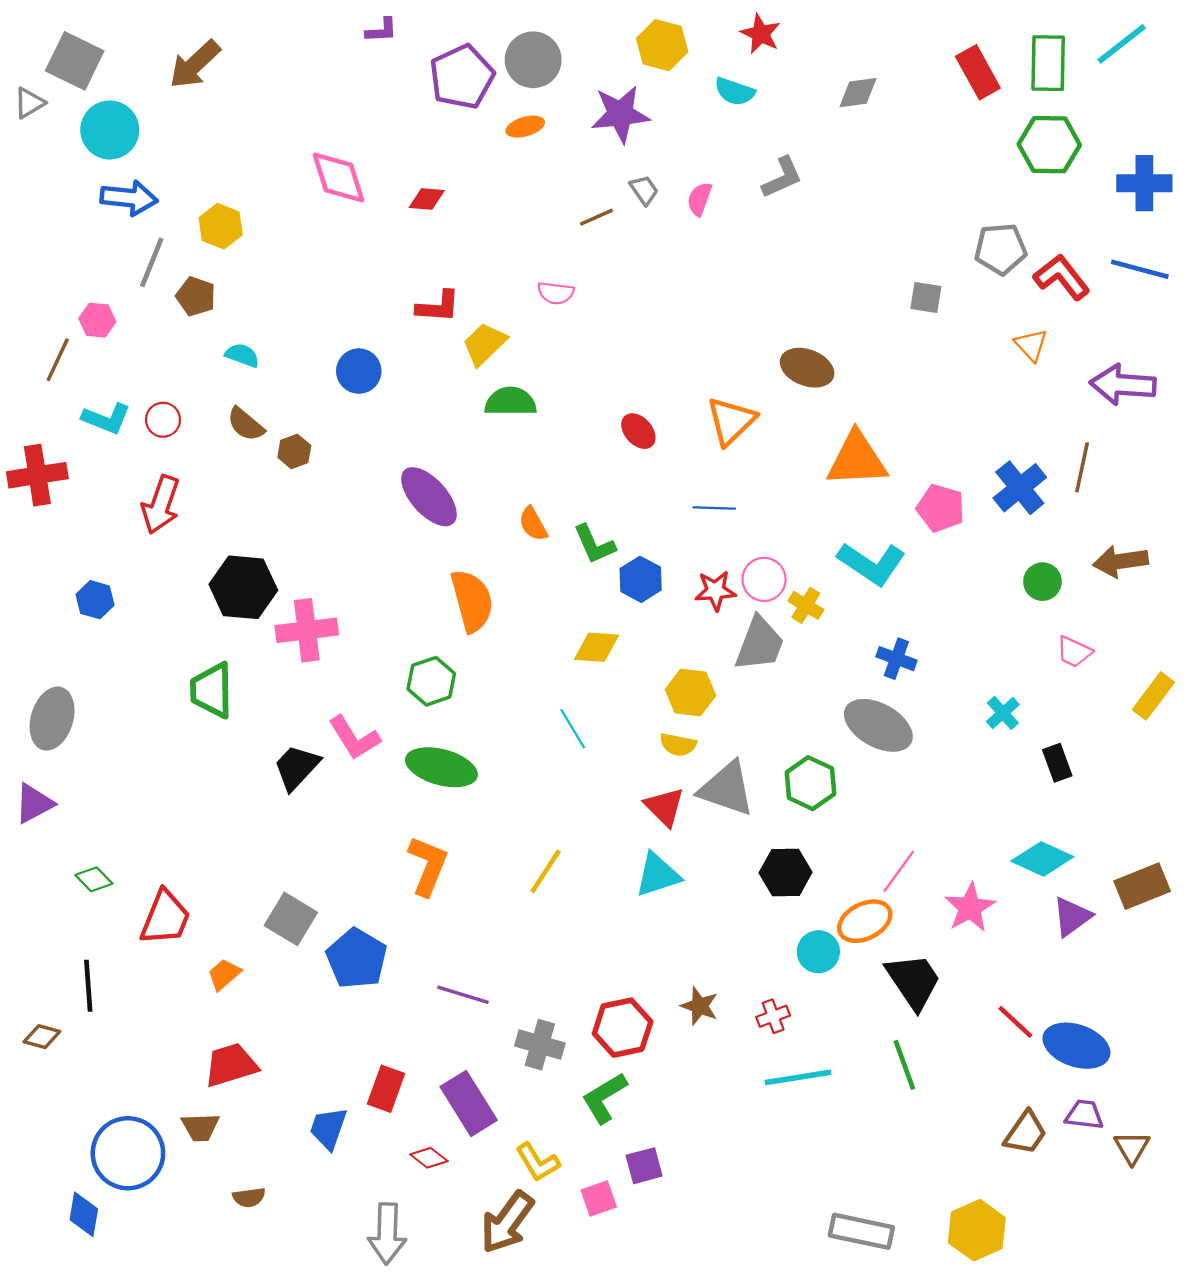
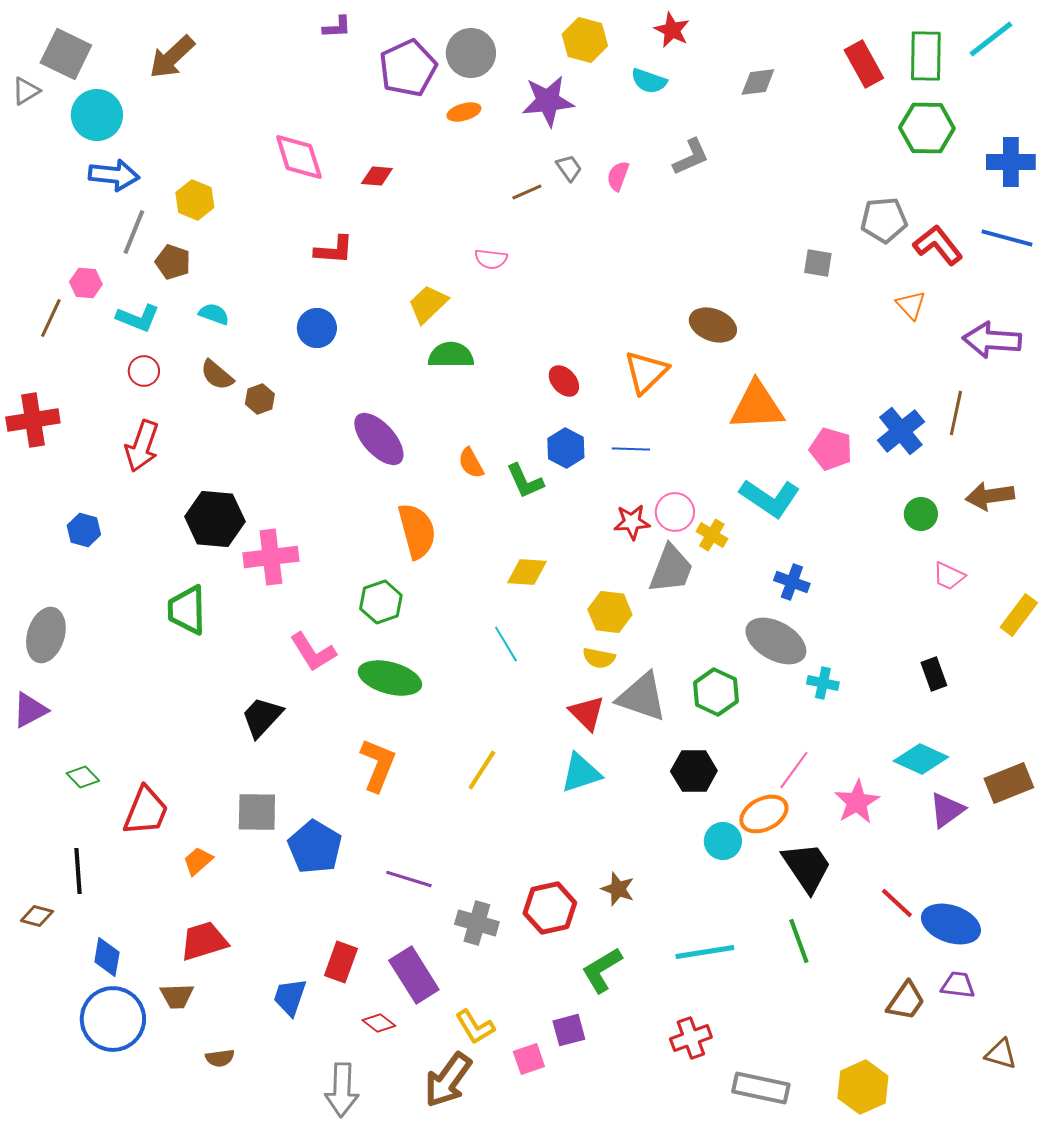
red L-shape: (438, 307) -> (334, 250), moved
cyan L-shape: (106, 419) -> (138, 318), moved
blue hexagon: (641, 579) -> (566, 448), moved
cyan cross: (1003, 713) -> (823, 683), moved, turned -36
black trapezoid: (297, 767) -> (262, 717), moved
gray square: (291, 919) -> (257, 812), turned -30
red cross: (773, 1016) -> (691, 1038), moved, size x1.4
green L-shape: (604, 1098) -> (602, 970), moved
brown triangle: (1132, 1148) -> (1001, 1054), moved, turned -44
blue diamond: (84, 1214) -> (107, 957), moved

